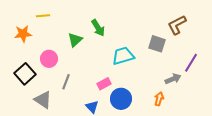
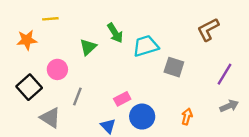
gray square: (157, 44) -> (174, 67), moved
cyan trapezoid: (123, 56) -> (146, 46), moved
gray arrow: (173, 79) -> (229, 106), moved

